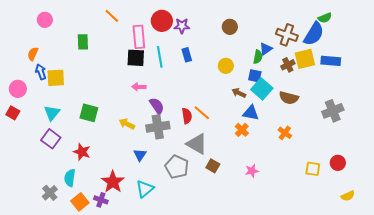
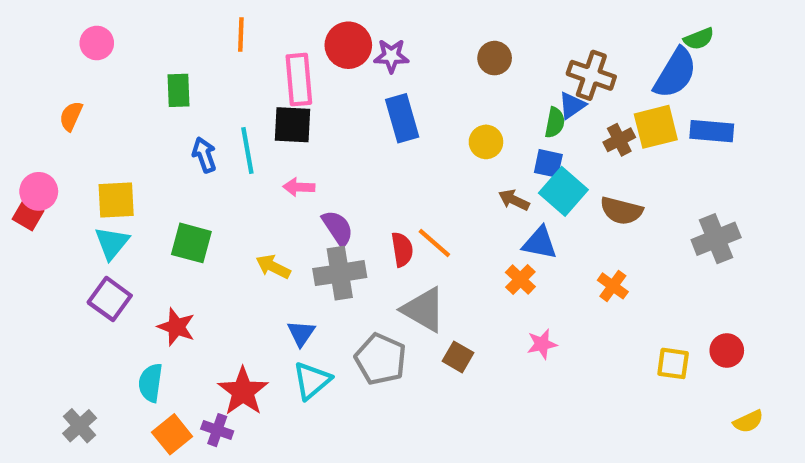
orange line: (112, 16) -> (241, 34), turned 49
brown cross: (287, 35) -> (591, 75), moved
blue rectangle: (187, 55) -> (402, 118), size x1.5
cyan line: (160, 57) -> (247, 151), moved
blue arrow: (41, 72) -> (204, 155), moved
yellow square: (56, 78) -> (116, 200), moved
red square: (13, 113) -> (28, 215), moved
pink star: (252, 171) -> (542, 344), moved
cyan triangle: (145, 189) -> (312, 381), moved
gray cross: (50, 193) -> (80, 426), moved

